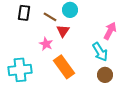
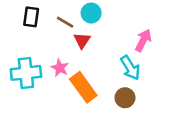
pink star: (46, 44) -> (60, 68), moved
cyan cross: (20, 70) -> (26, 73), moved
brown circle: (105, 75) -> (125, 98), moved

